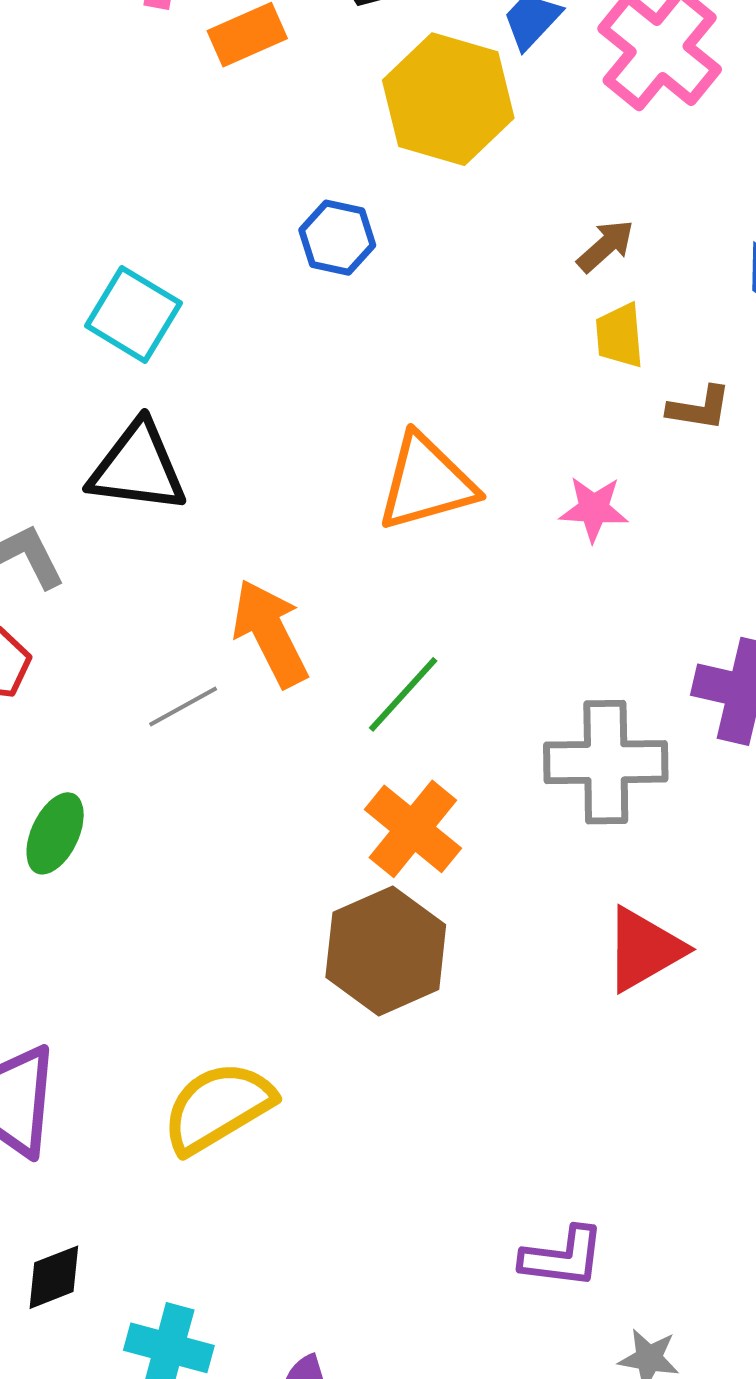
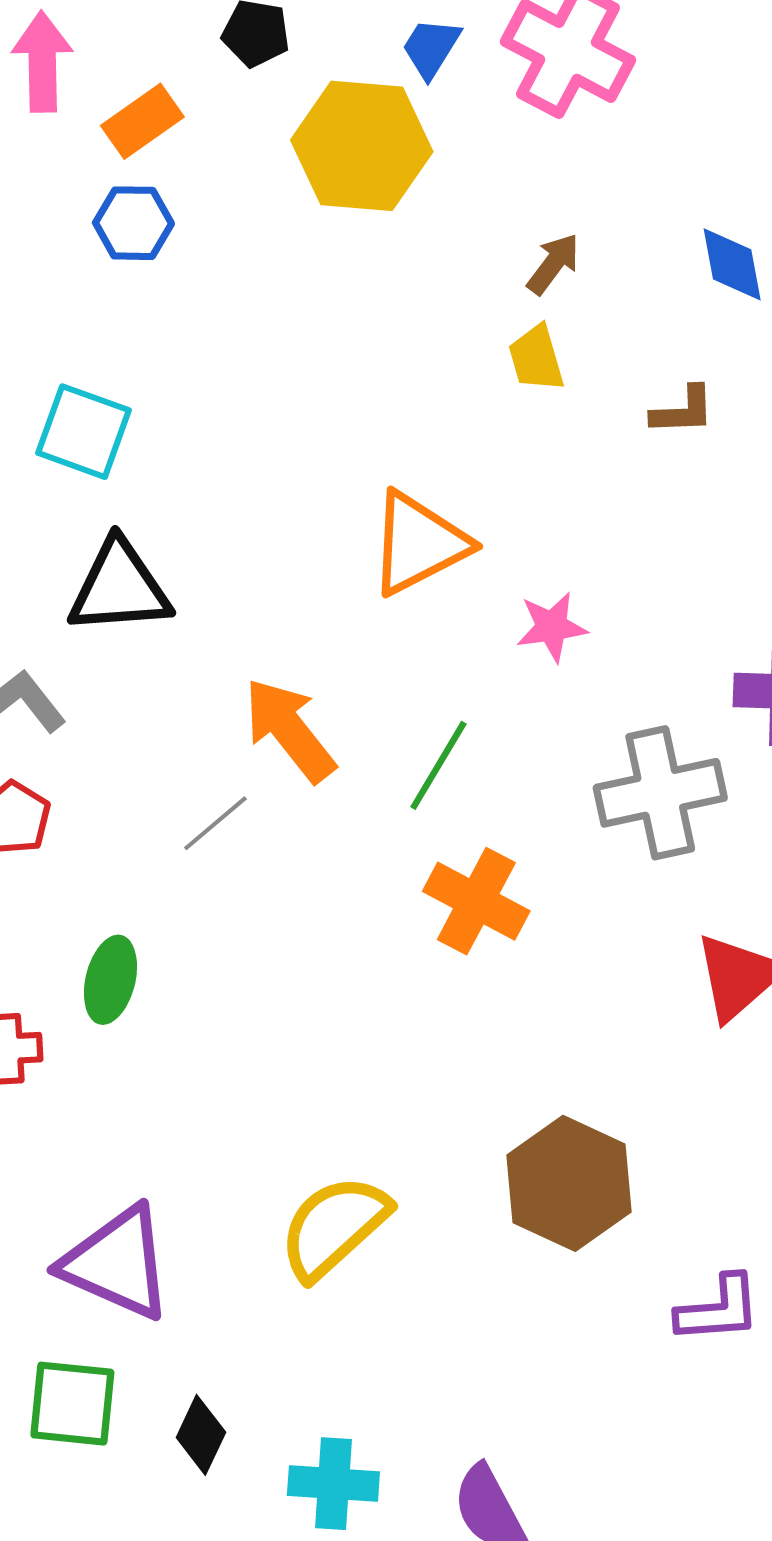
blue hexagon: (337, 238) -> (133, 223), moved
yellow trapezoid: (620, 336) -> (536, 358), moved
pink star: (594, 509) -> (552, 627), moved
brown hexagon: (386, 951) -> (569, 1183), moved
black diamond: (54, 1277) -> (201, 1435), turned -32

